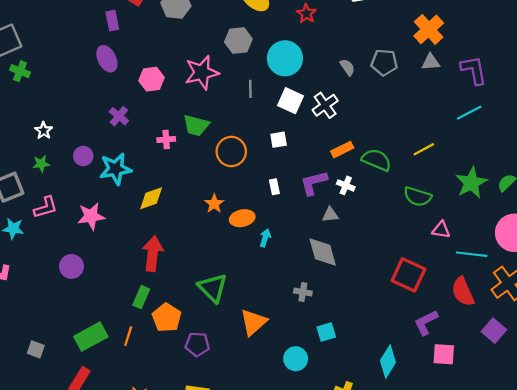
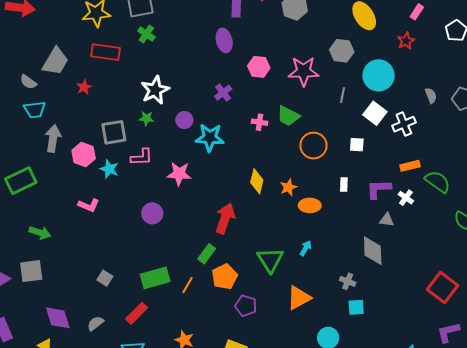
white star: (44, 130) -> (155, 90), size x1.8
yellow diamond: (151, 198) -> (257, 181), moved, turned -70
cyan arrow: (265, 238) -> (306, 248), moved
cyan square: (326, 332) -> (356, 307), moved

